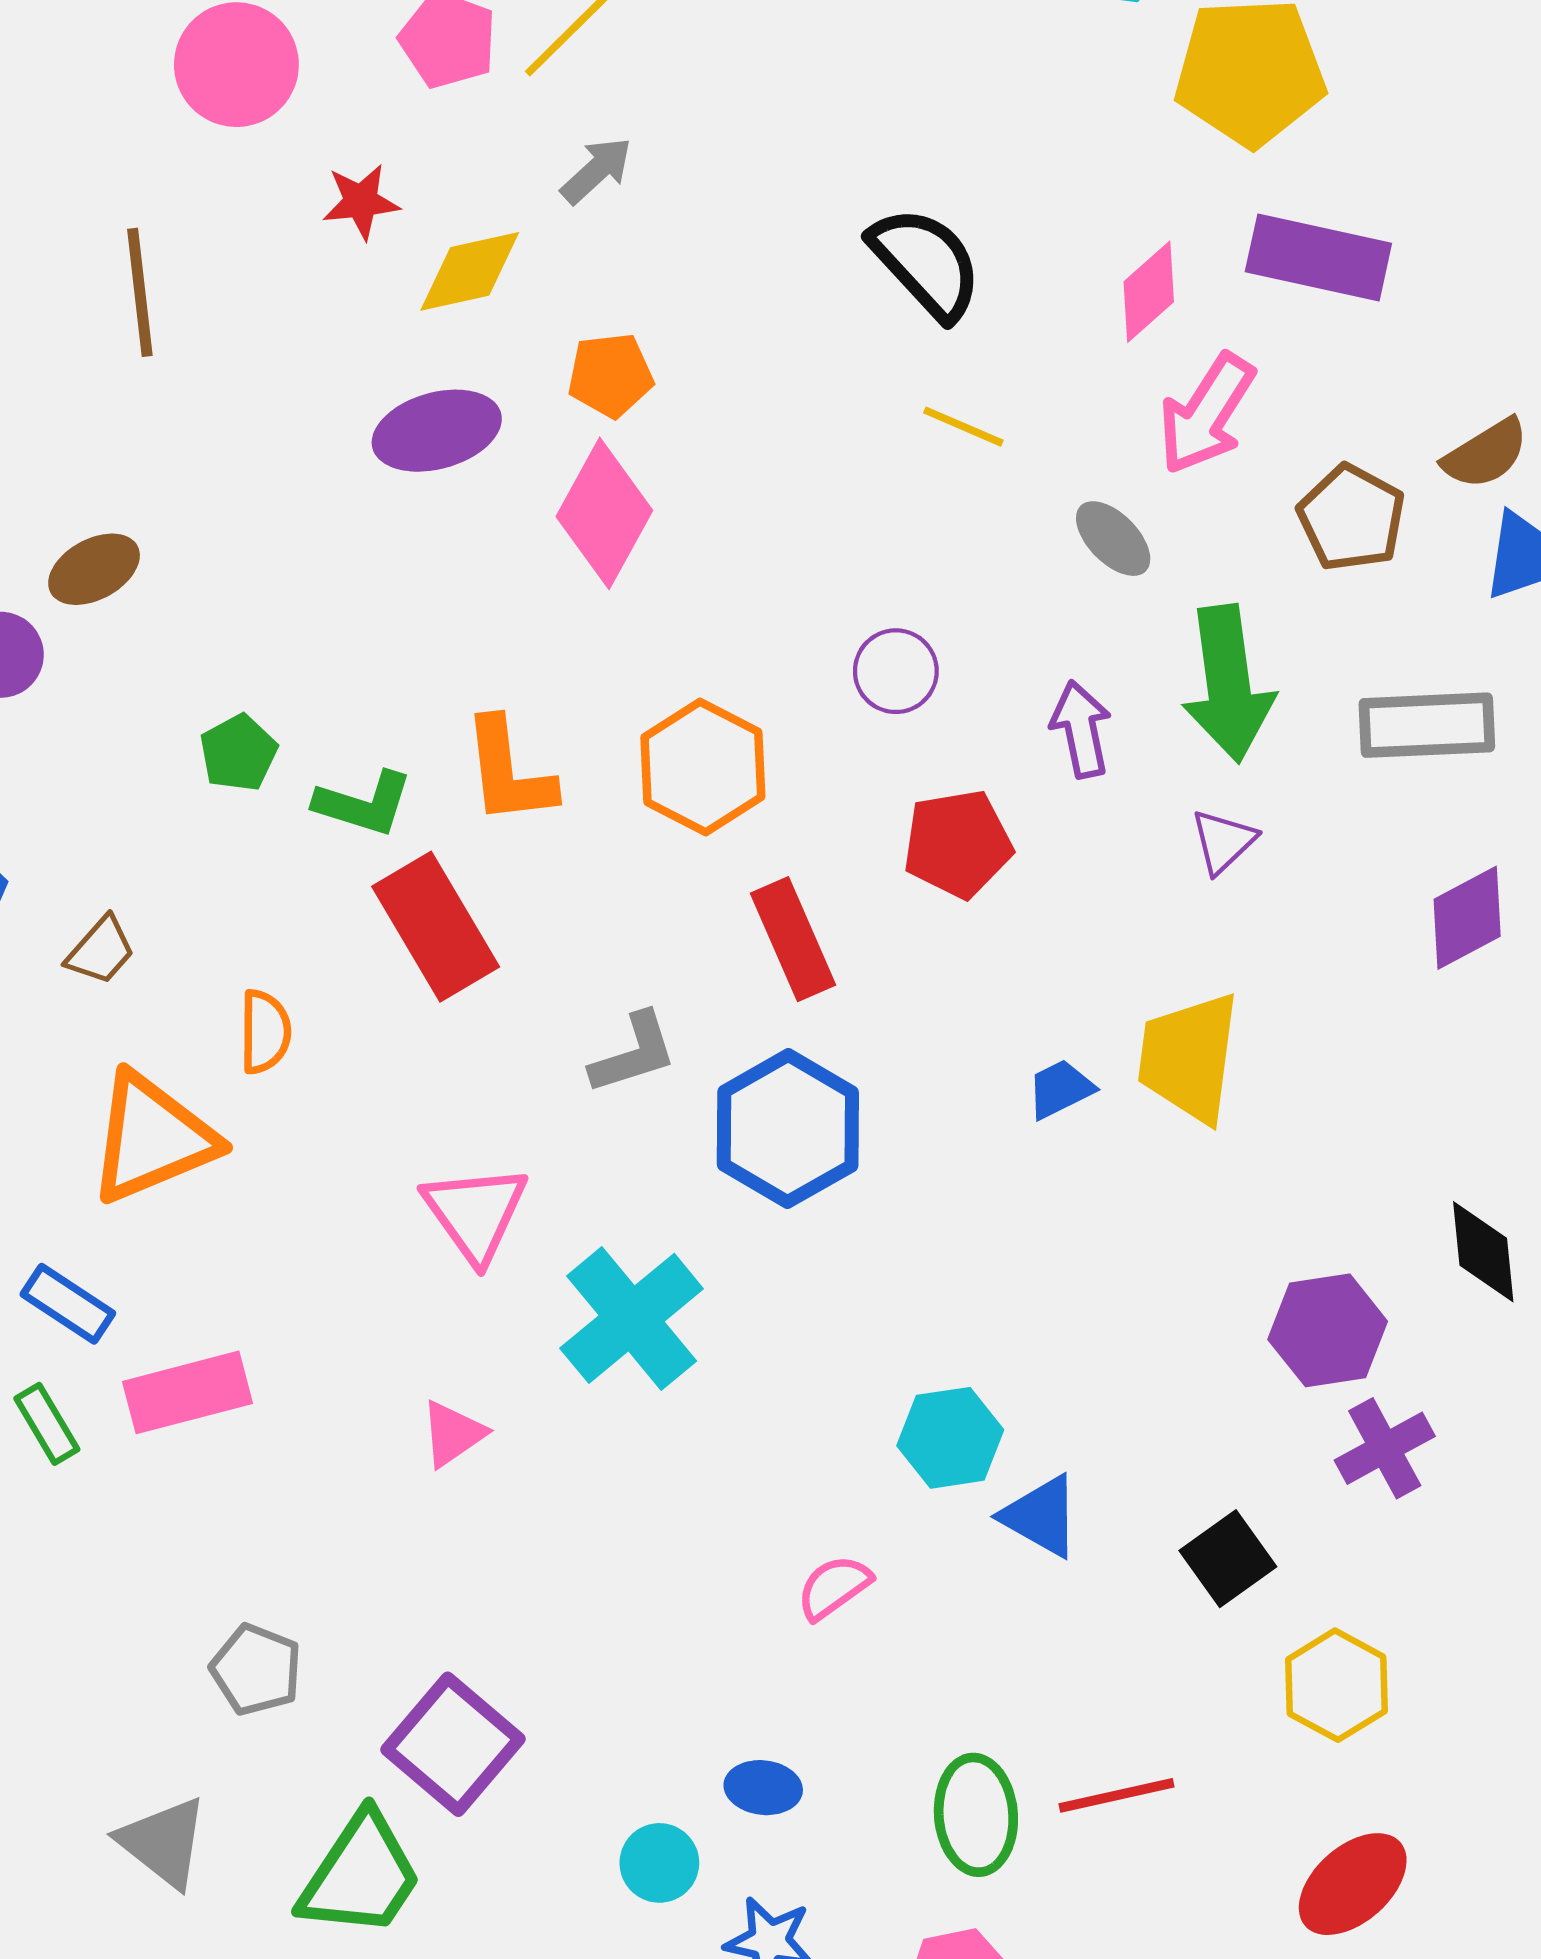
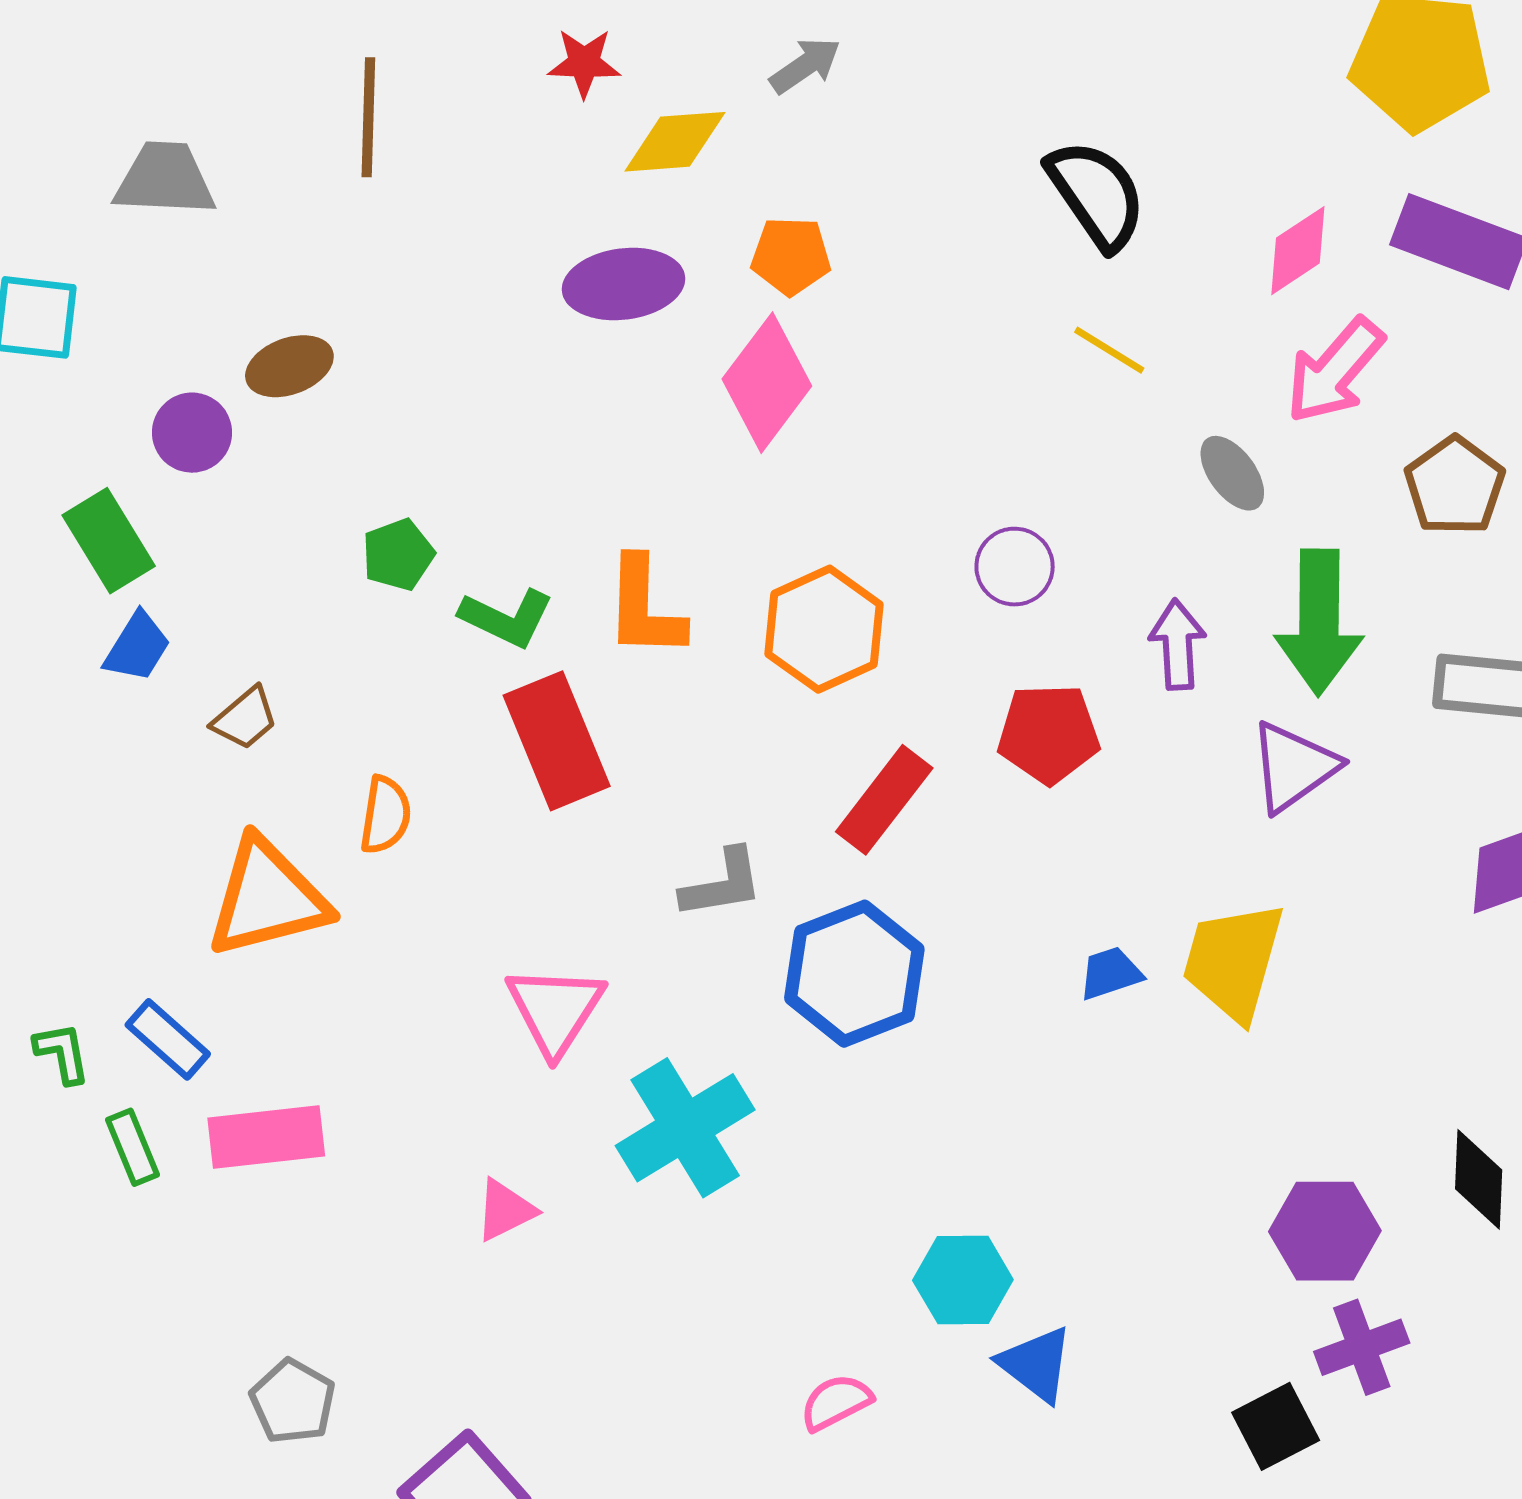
purple triangle: (1223, 841) -> (1294, 767), size x1.5
red rectangle: (793, 939) -> (884, 800), turned 53
black square: (1228, 1559) -> (1276, 1426), moved

